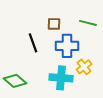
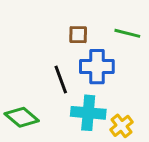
black line: (33, 43) -> (61, 80), moved
yellow cross: (84, 67) -> (121, 126), moved

